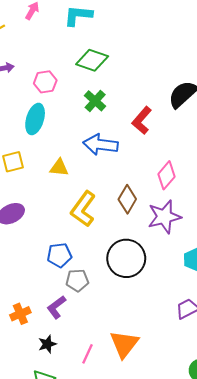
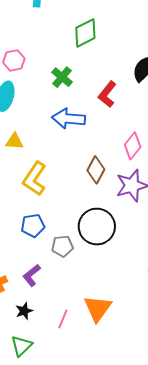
green diamond: (92, 60) -> (85, 33), moved, turned -44
yellow triangle: (59, 168) -> (14, 141), moved
yellow L-shape: (83, 209) -> (35, 179), moved
gray pentagon: (77, 280) -> (62, 246), moved

